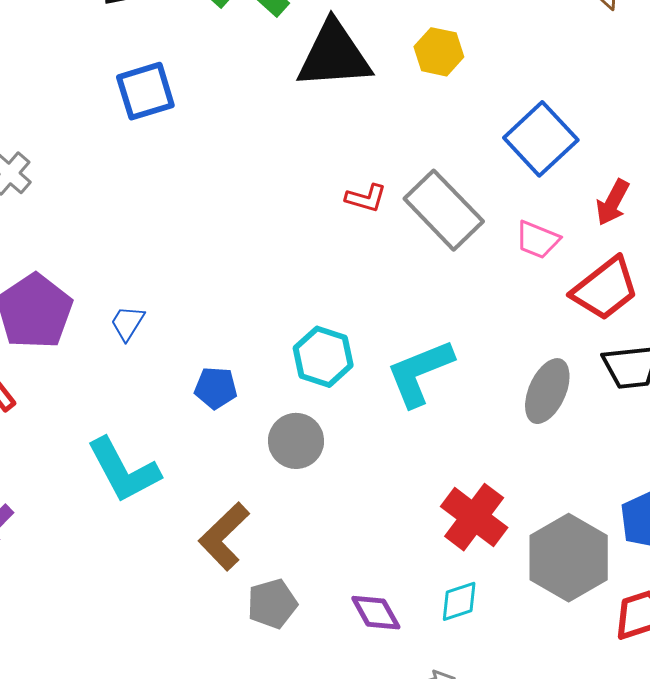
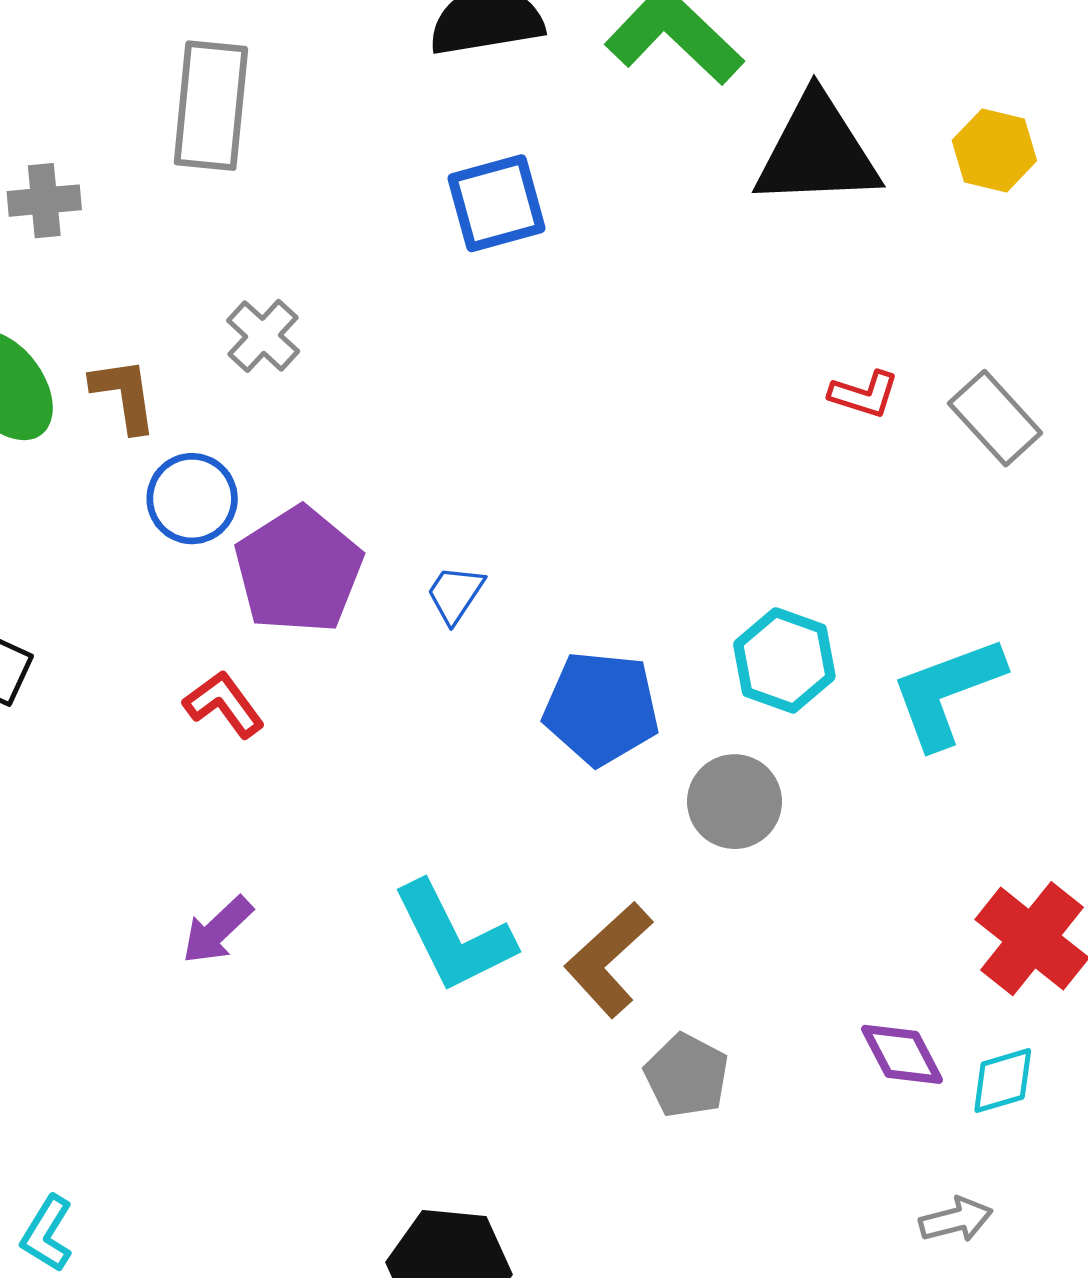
gray rectangle: (444, 210) -> (995, 418), size x0.7
blue pentagon: (216, 388) -> (601, 708), size x1.6
cyan L-shape: (123, 470) -> (454, 937), moved
gray pentagon: (272, 604) -> (687, 1076), turned -30
purple diamond: (376, 613) -> (902, 1054), moved

